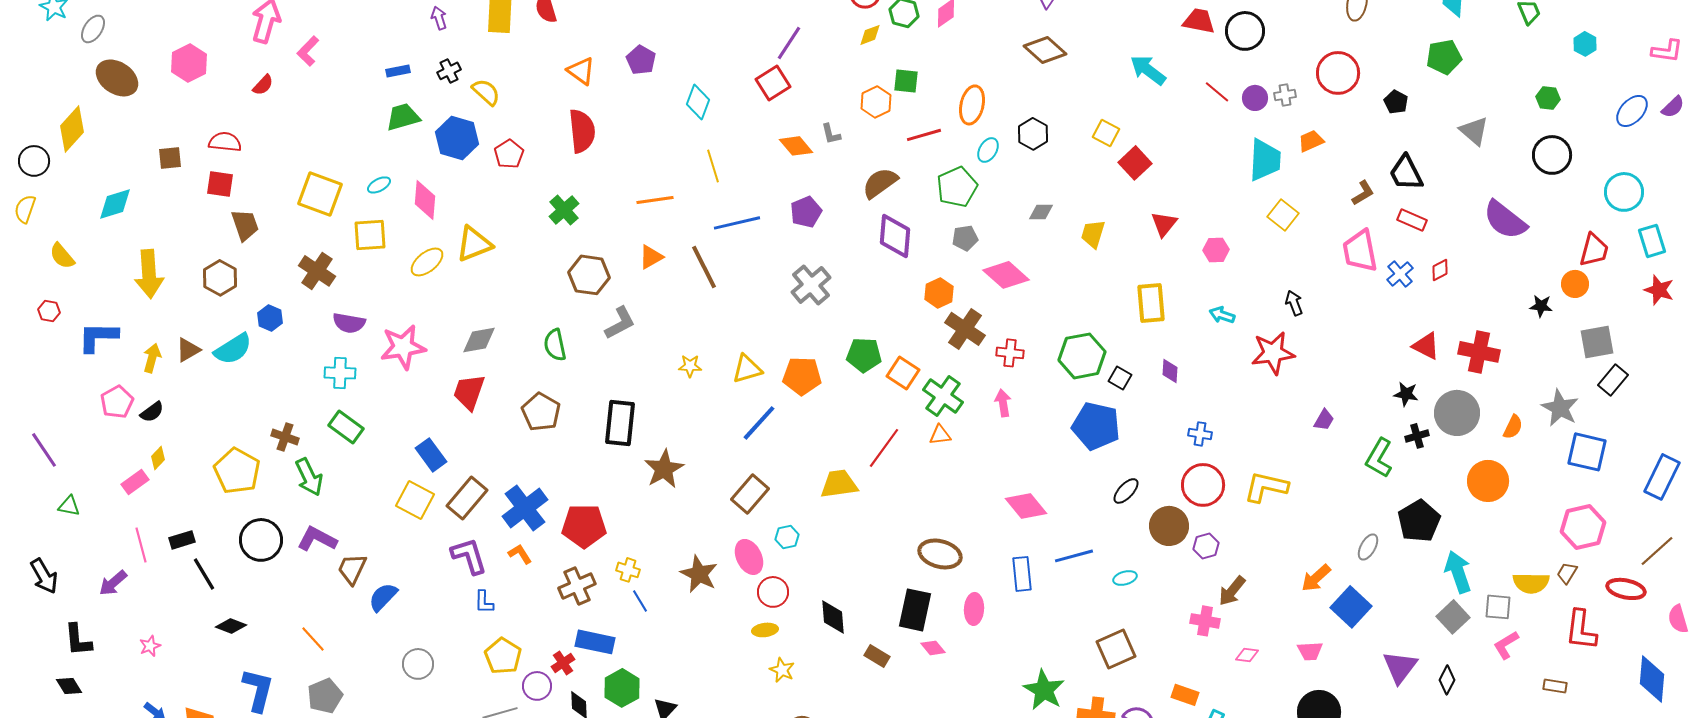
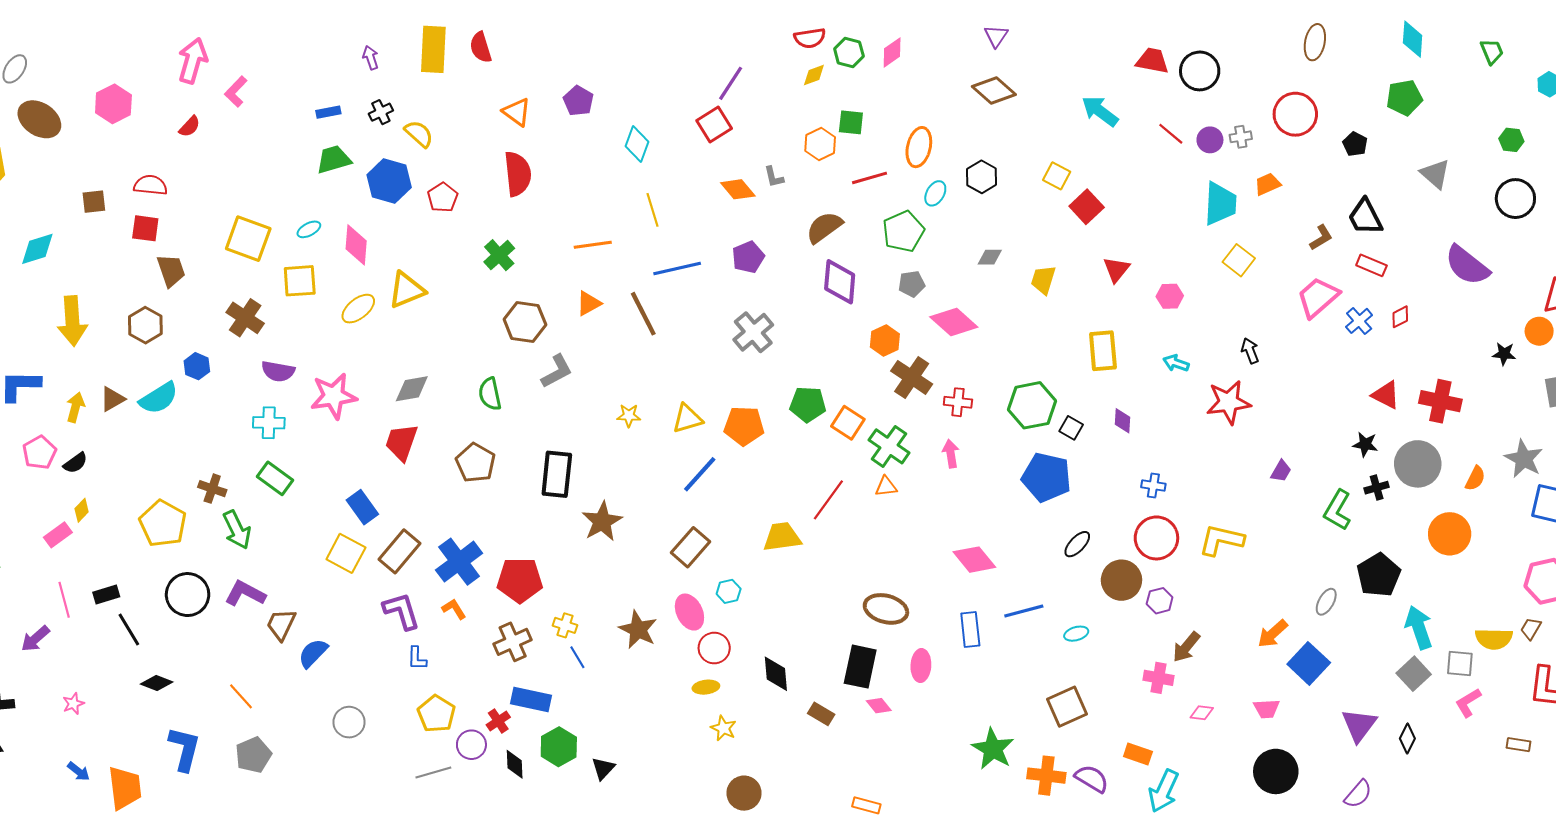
pink trapezoid: (1360, 251) -> (1318, 297), turned 60

